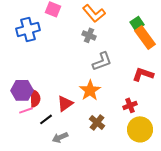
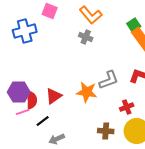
gray L-shape: (102, 61) -> (109, 80), moved
orange star: (90, 90) -> (87, 92), turned -30
red triangle: (65, 103) -> (54, 96), moved
brown cross: (97, 122) -> (106, 131), moved, turned -35

